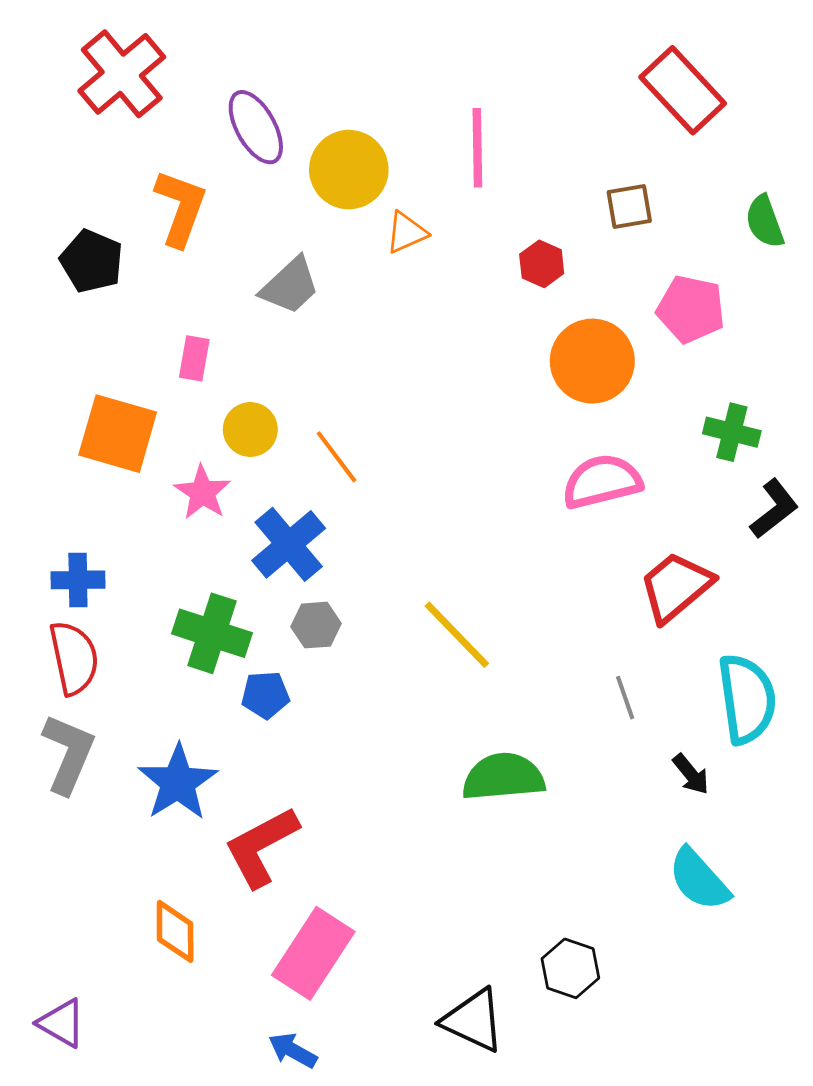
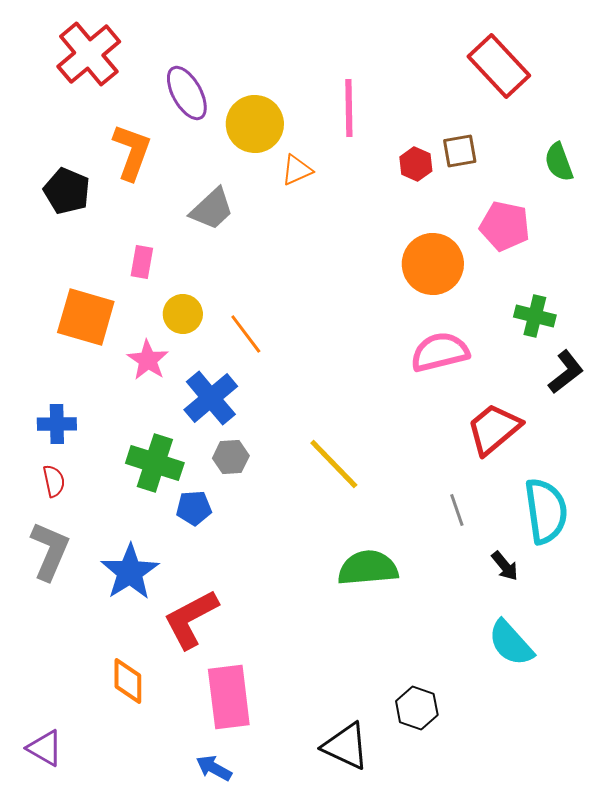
red hexagon: (542, 264) -> (416, 164), moved
red semicircle: (74, 658) -> (54, 481), size x0.6
pink rectangle: (313, 953) -> (229, 697), turned -40

